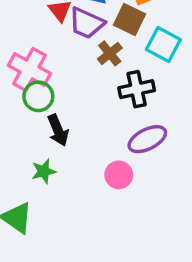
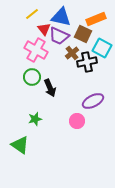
pink cross: (29, 70) -> (36, 50), moved
black cross: (137, 89) -> (87, 62), moved
black arrow: (58, 130) -> (50, 88), moved

